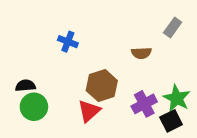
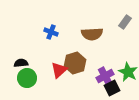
brown semicircle: (141, 53) -> (92, 34), moved, size x1.5
red triangle: (89, 111) -> (59, 70), moved
black square: (171, 121) -> (112, 88), moved

